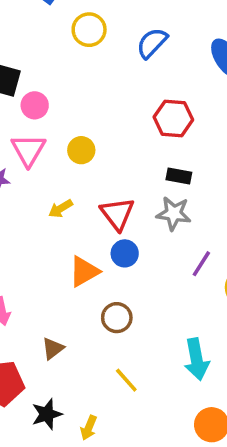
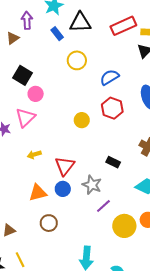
red hexagon: (173, 118) -> (112, 108), moved
yellow circle: (81, 150) -> (82, 120), moved
black rectangle: (179, 176) -> (113, 162), moved
gray star: (174, 213) -> (92, 185), moved
yellow line: (126, 380) -> (20, 260), moved

